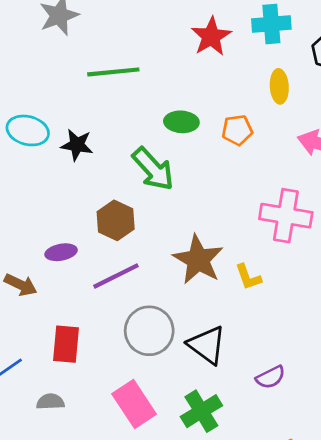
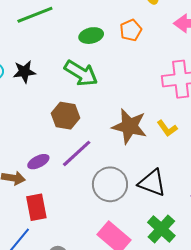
purple ellipse: (61, 252) -> (38, 162), moved
red rectangle: (66, 344) -> (36, 207), moved

